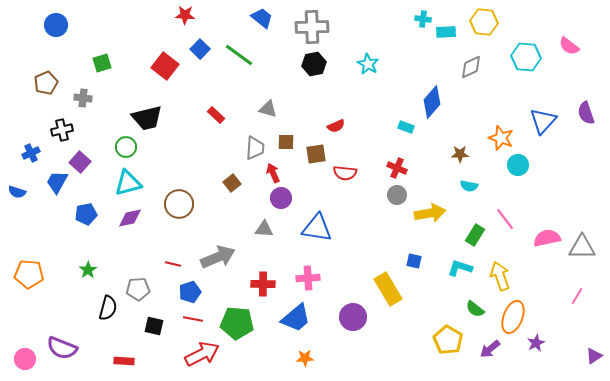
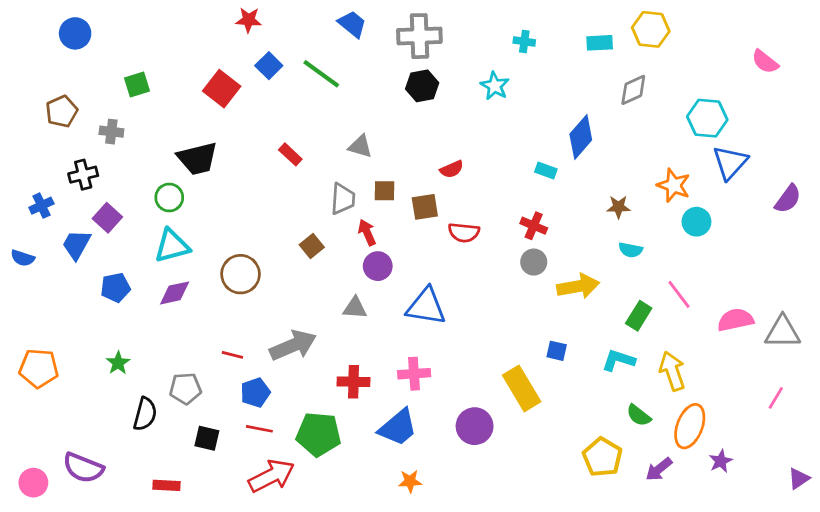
cyan cross: (423, 19) -> (524, 41), moved
cyan hexagon: (526, 57) -> (707, 118), moved
purple semicircle: (586, 113) -> (788, 199), moved, turned -125

